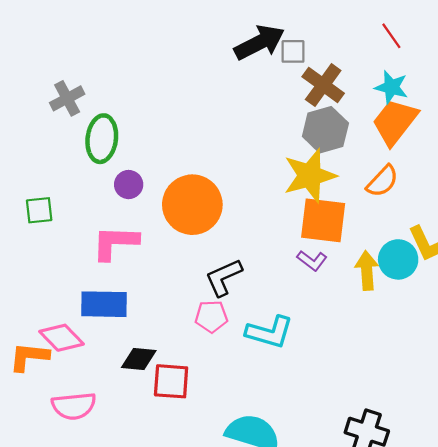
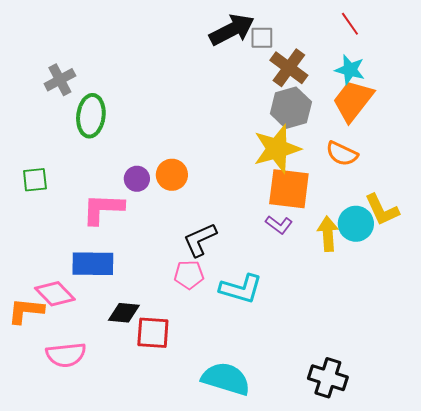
orange semicircle: (382, 181) -> (342, 154), turned 72
purple circle: (129, 185) -> (137, 179), moved
orange circle: (192, 205) -> (172, 175), size x0.6

